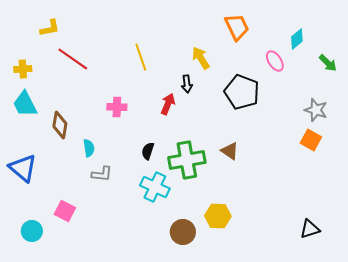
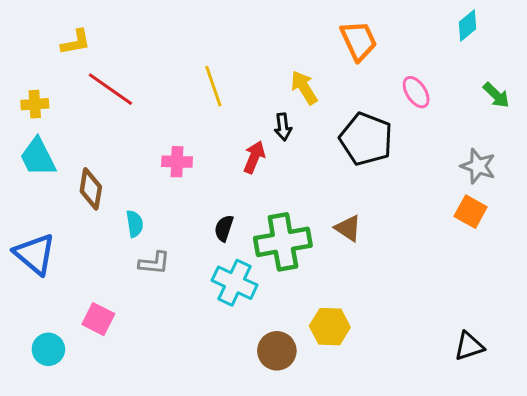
cyan diamond: (297, 39) -> (468, 26), moved

